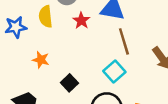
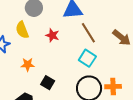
red star: (81, 21) -> (52, 35), moved
black square: (69, 83) -> (48, 83), moved

